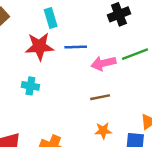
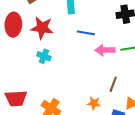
red star: (39, 46) -> (42, 28), moved
brown line: (100, 97) -> (113, 84), moved, turned -70

